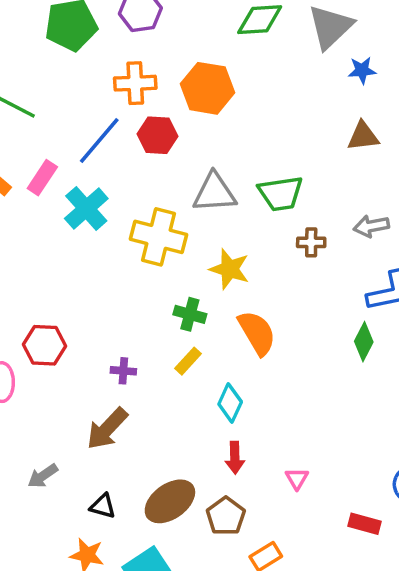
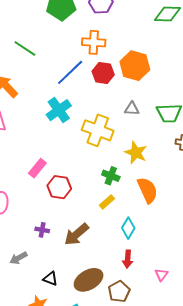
orange hexagon: (208, 88) -> (135, 66), moved
pink rectangle: (42, 178) -> (37, 168), moved
gray triangle: (214, 193) -> (132, 109), size x0.6
red hexagon: (44, 345) -> (59, 187), moved
purple cross: (123, 371) -> (42, 230), moved
brown arrow: (107, 429) -> (76, 234), moved

